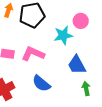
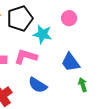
cyan star: (63, 35) -> (42, 34), moved, turned 30

